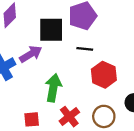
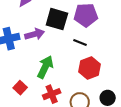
red square: (32, 119) -> (20, 88), turned 32

